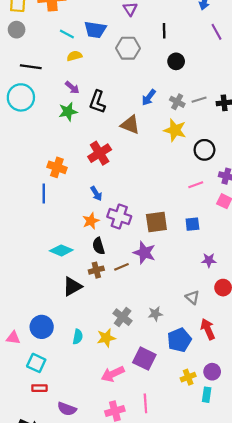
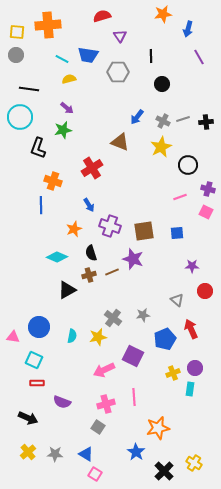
black L-shape: (97, 102) -> (38, 148), moved
yellow star: (175, 130) -> (161, 147), turned 30
orange star: (91, 221) -> (74, 229), moved

